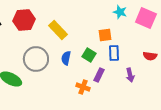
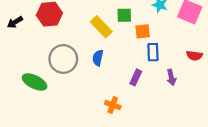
yellow rectangle: (58, 30) -> (101, 27), moved
green square: (89, 55) -> (124, 15), moved, turned -32
orange cross: (83, 87) -> (113, 105), moved

